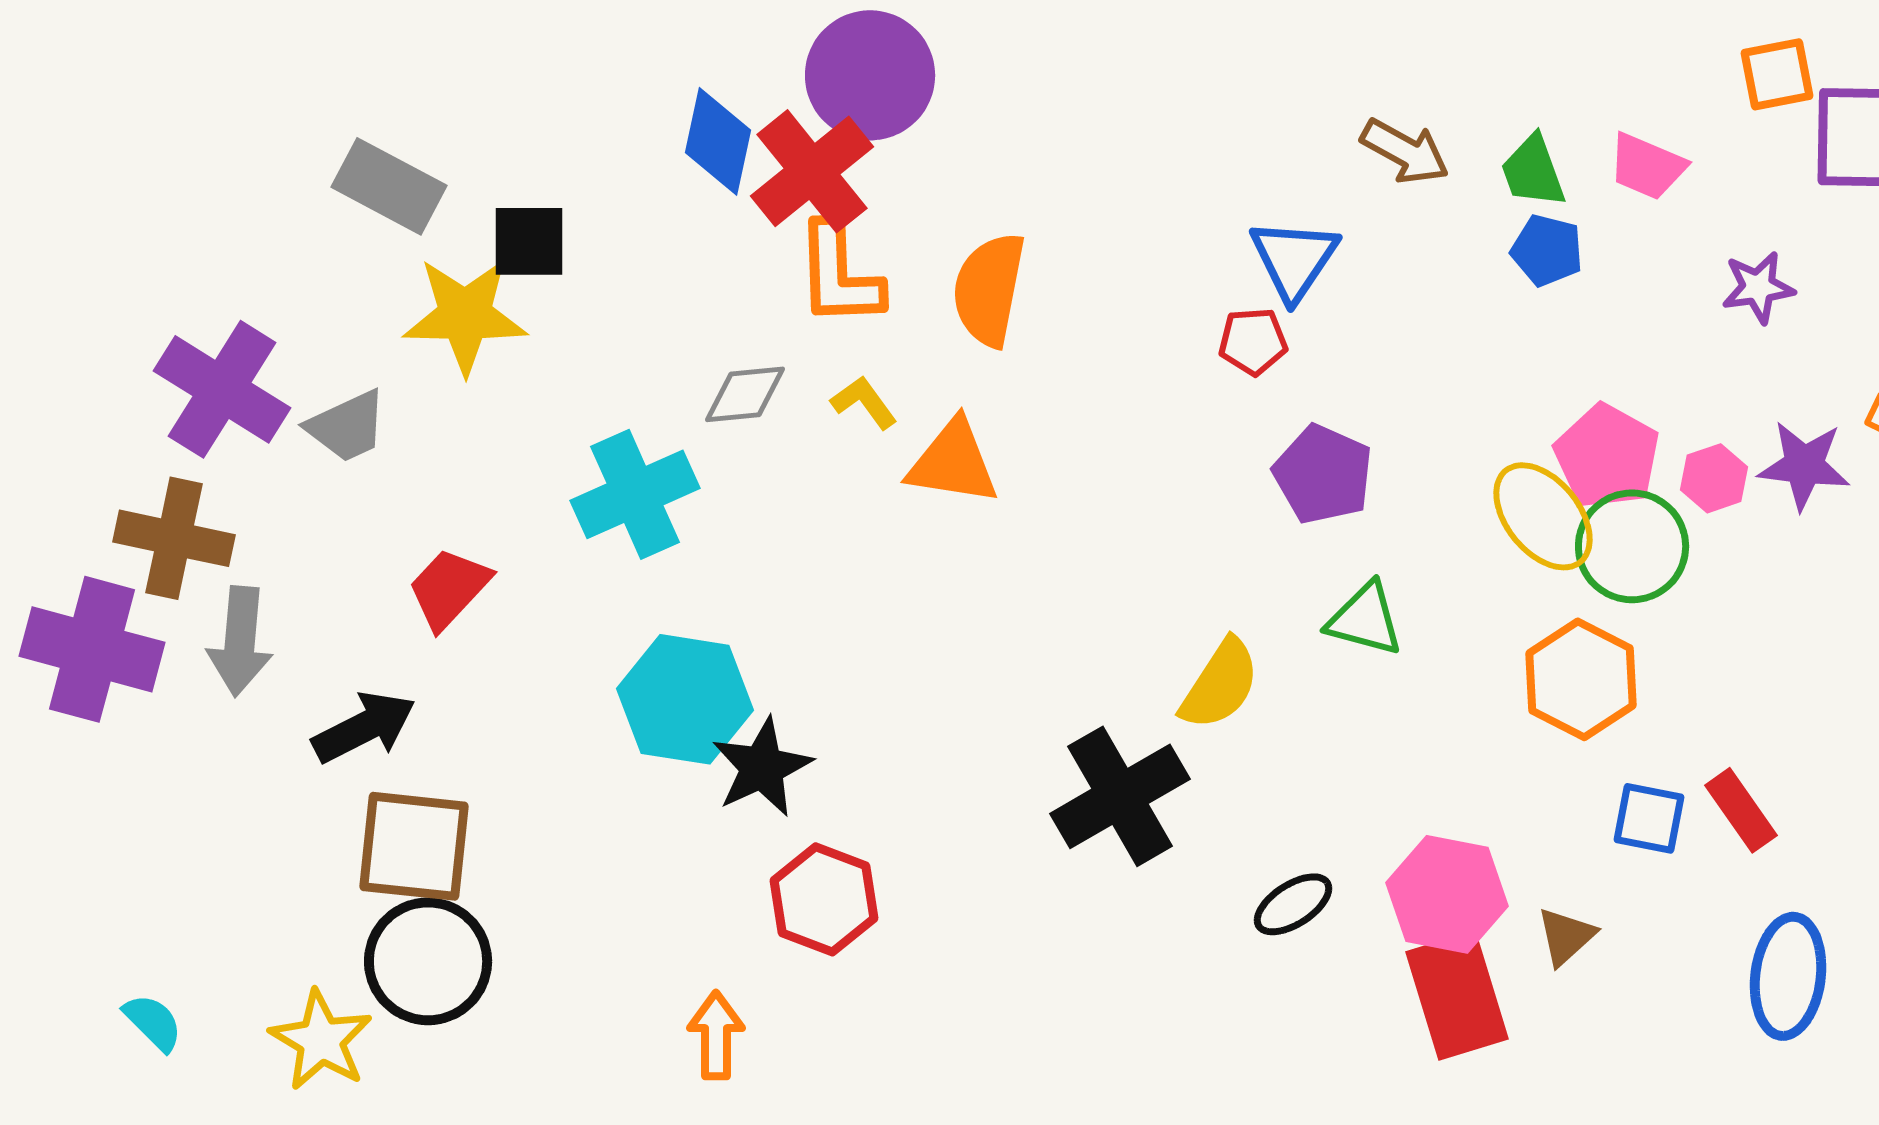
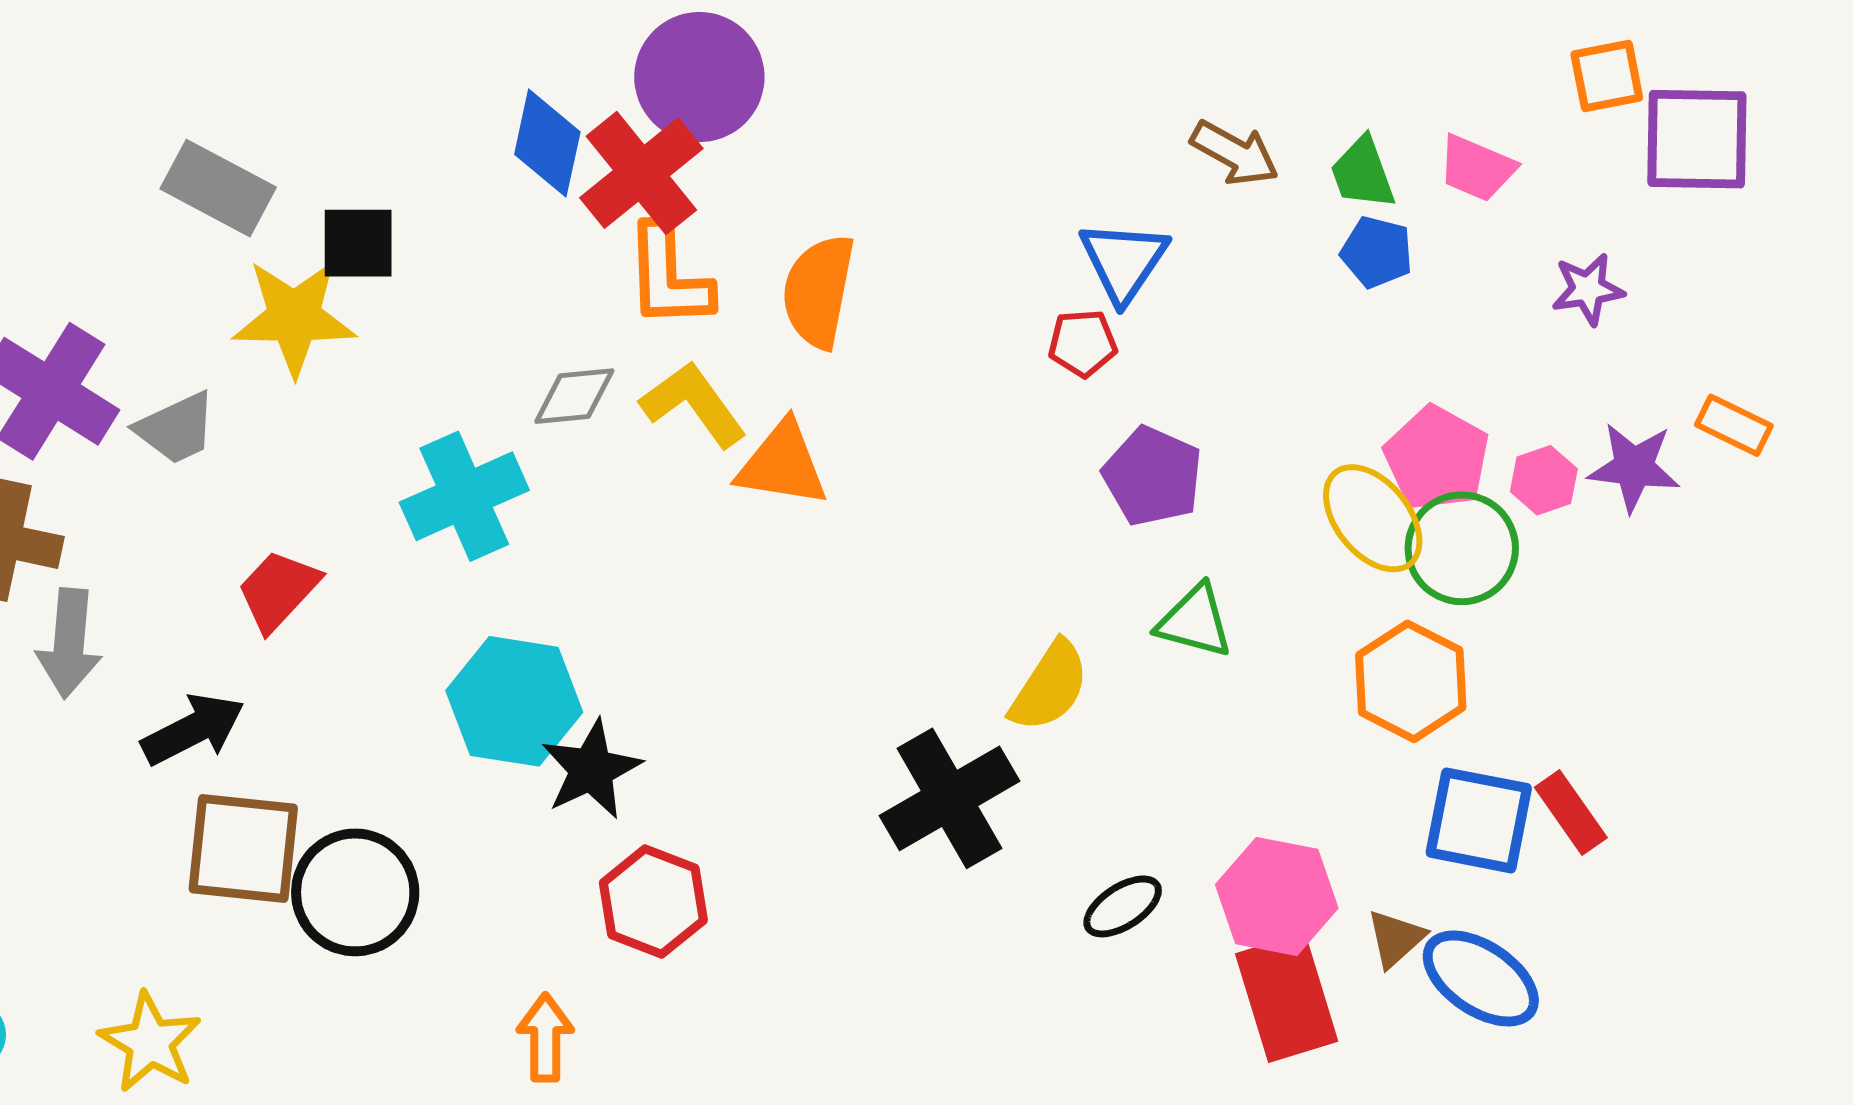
yellow L-shape: (864, 402) -> (693, 404), size x1.6
blue square: (1649, 818) -> (1479, 820), size x1.5
black circle: (428, 961) -> (355, 892), moved
blue ellipse: (1788, 976) -> (1481, 978), moved, turned -63

